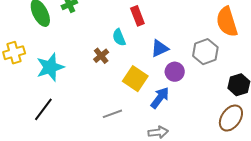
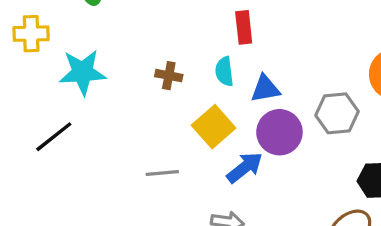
cyan semicircle: (119, 37) -> (224, 71), moved
brown cross: (101, 56) -> (169, 76), turned 35
purple circle: (175, 72) -> (279, 132), size x1.4

